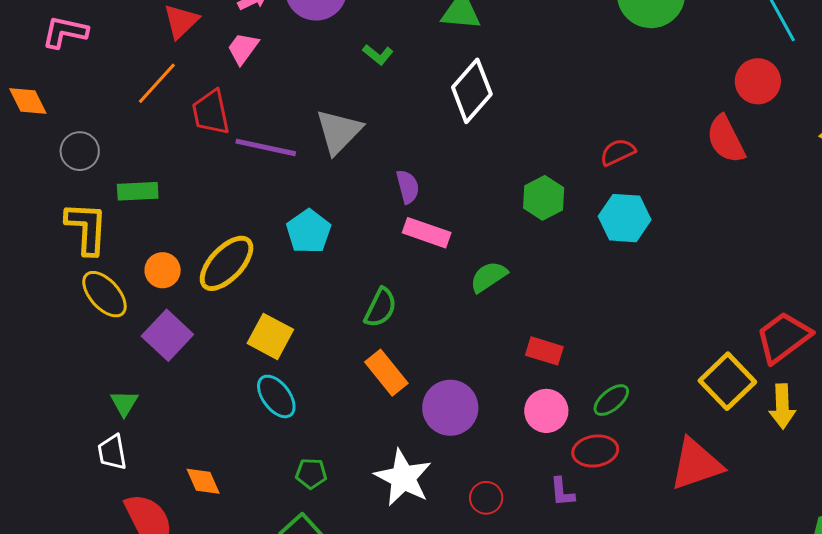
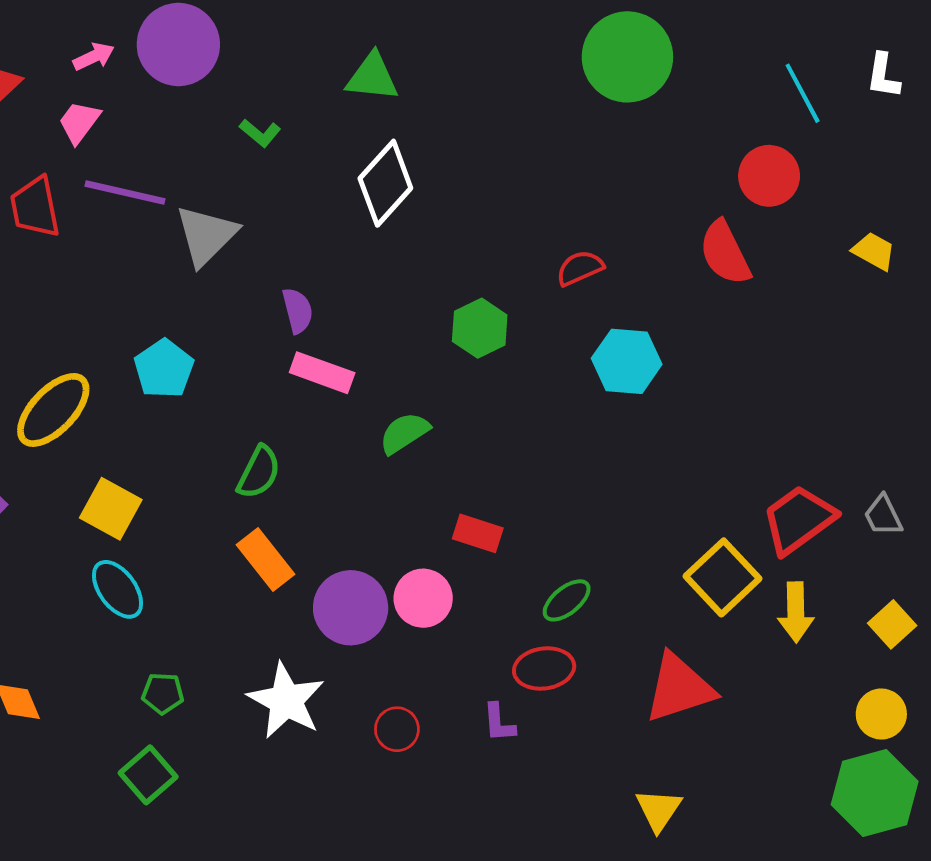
purple line: (266, 147) -> (125, 193), moved
cyan hexagon: (625, 218) -> (627, 361), moved
pink circle: (546, 411) -> (423, 598), moved

